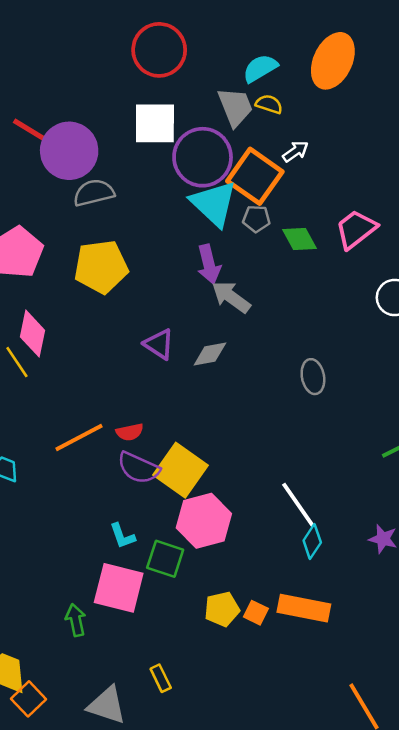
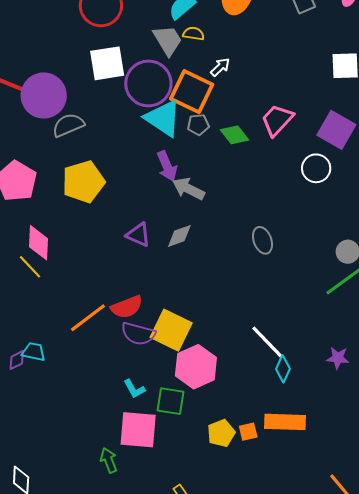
red semicircle: (130, 432) -> (127, 307), size x1.5
orange square: (256, 613) -> (248, 432), turned -30

